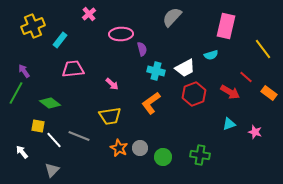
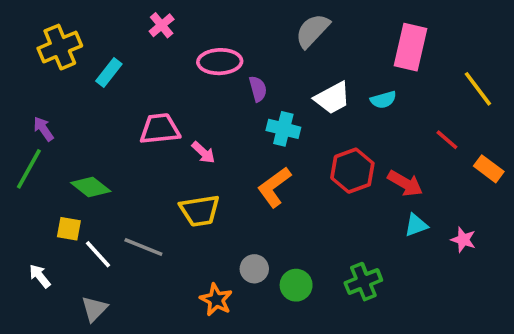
white trapezoid: (185, 68) -> (332, 98), moved
pink trapezoid: (73, 69) -> (160, 129), moved
red arrow: (230, 92) -> (405, 183), moved
orange star: (119, 148) -> (216, 300), moved
green cross: (200, 155) -> (363, 282), turned -30

